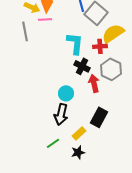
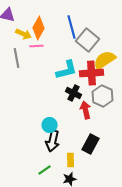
cyan L-shape: (75, 43) -> (67, 70), turned 70
red cross: (100, 46) -> (92, 73), size x1.6
cyan circle: (66, 93) -> (50, 125), moved
yellow rectangle: (79, 133) -> (71, 160), turned -48

